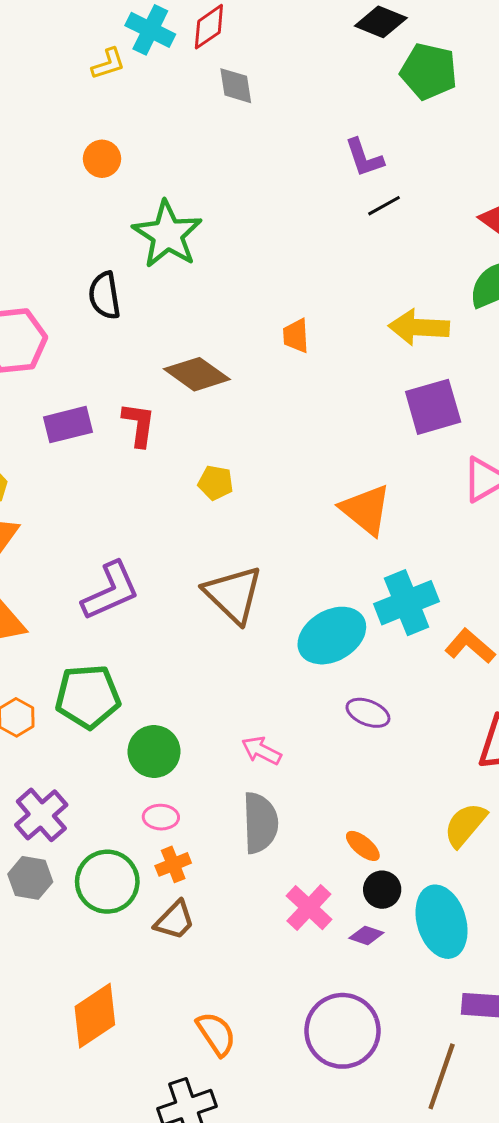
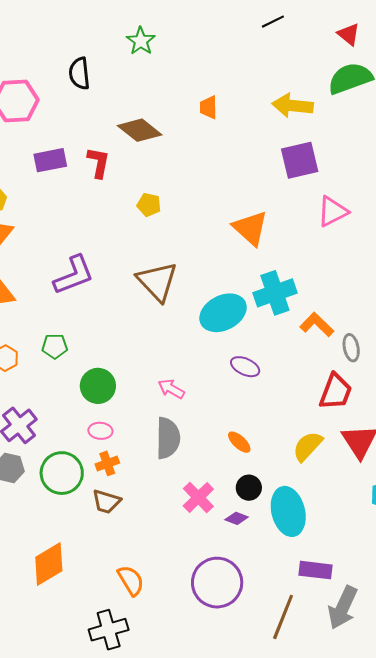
green star: (167, 234) -> (141, 41), moved, size x0.6
green pentagon: (88, 697) -> (55, 346), size x0.6
orange ellipse: (363, 846) -> (239, 442), moved
brown trapezoid: (175, 920) -> (106, 502), turned 60

